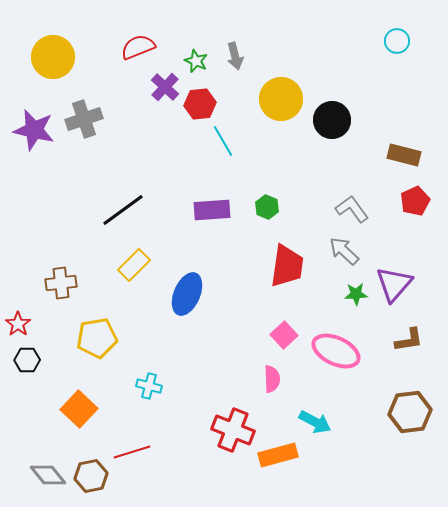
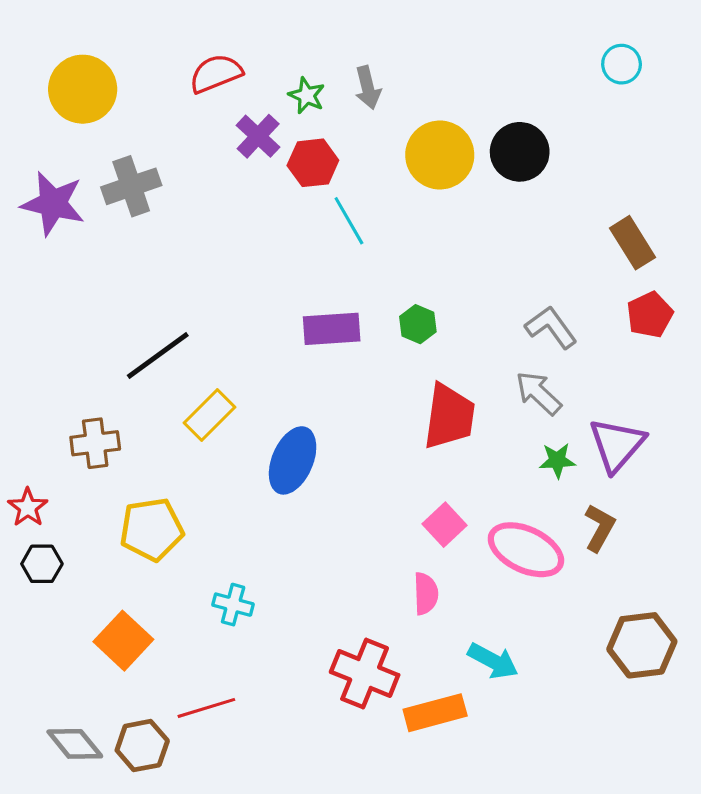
black circle: (332, 120) -> (520, 152), moved
brown rectangle: (404, 155) -> (632, 243), turned 44
black line: (123, 210) -> (158, 355), moved
brown L-shape: (409, 340) -> (600, 528), moved, turned -52

